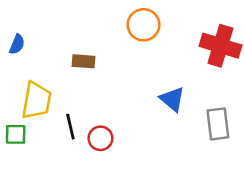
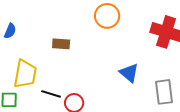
black line: (70, 127) -> (51, 94), turned -60

